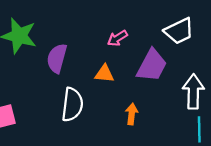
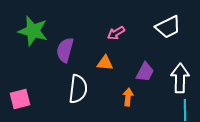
purple trapezoid: (152, 65) -> (145, 72), moved, size x0.7

